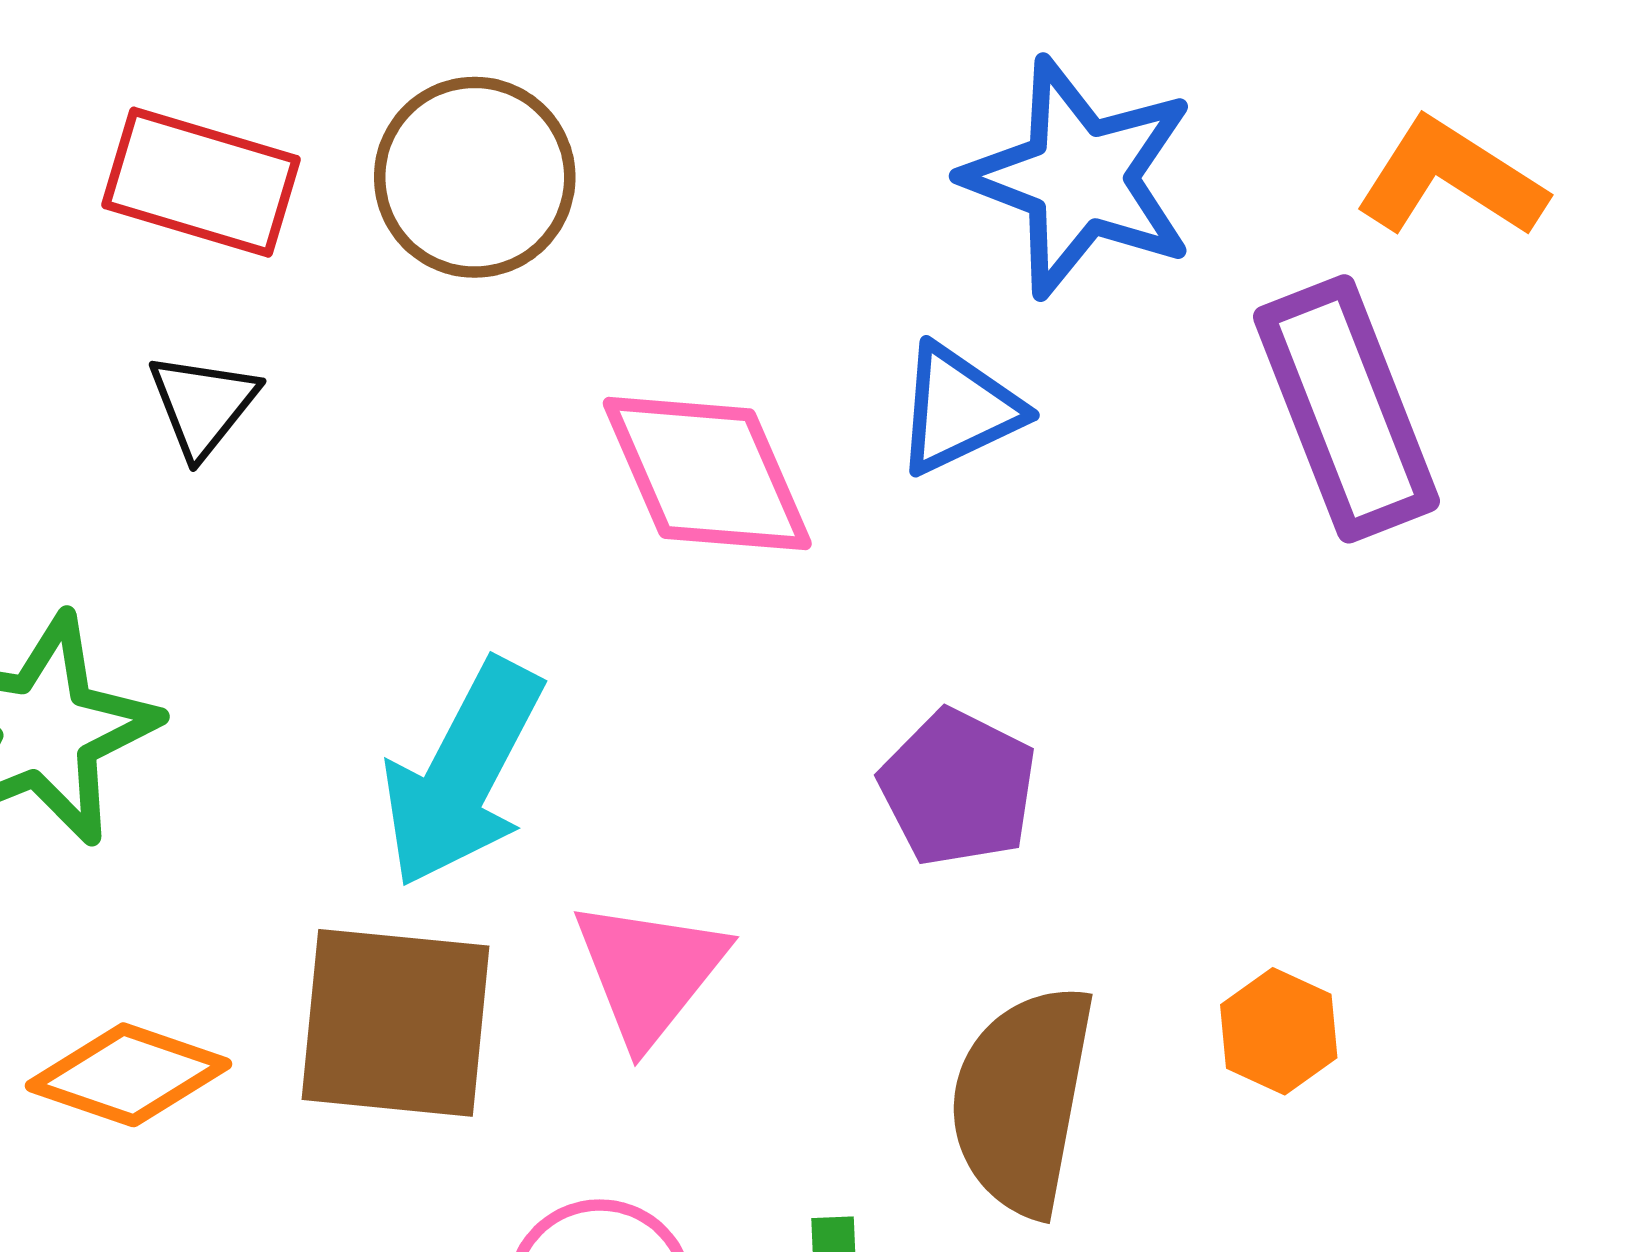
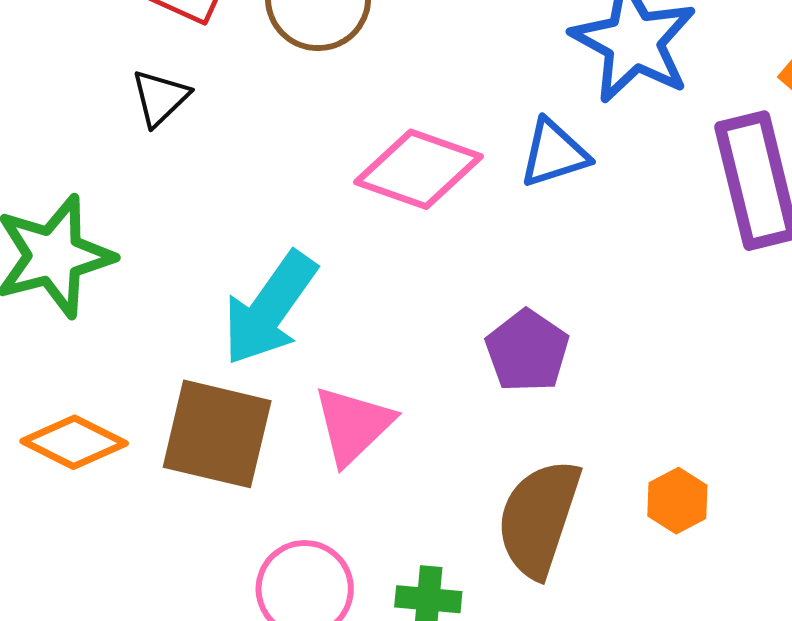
pink diamond: (707, 474) -> (418, 169), turned -55

